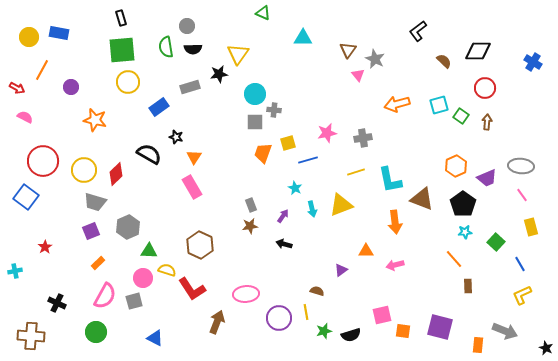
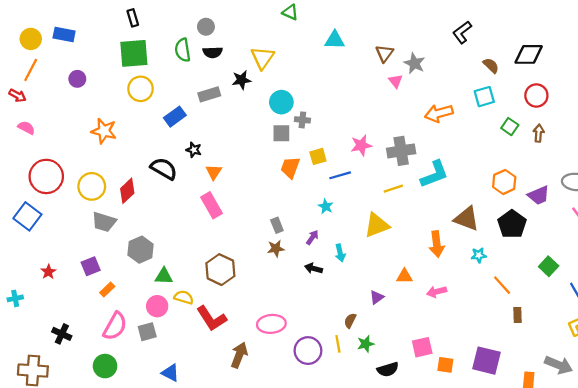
orange line: (42, 70) -> (31, 70), moved
purple circle: (71, 87) -> (77, 79), moved
cyan square: (439, 105) -> (484, 97), moved
gray cross: (363, 138) -> (401, 151), size x1.4
cyan L-shape: (390, 180) -> (434, 174), moved, turned -100
cyan arrow: (312, 209) -> (340, 253), moved
purple square: (91, 231) -> (91, 266), moved
cyan star: (465, 232) -> (479, 255), moved
brown semicircle: (317, 291) -> (350, 321), turned -80
green star: (324, 331) -> (366, 344), moved

